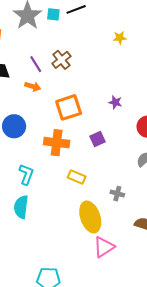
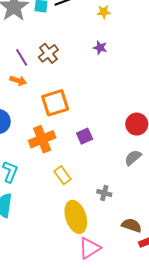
yellow star: (120, 38) -> (104, 12), moved
purple star: (115, 102) -> (100, 48), moved
orange cross: (57, 143) -> (42, 139), turned -30
yellow rectangle: (77, 177) -> (62, 175), turned 30

